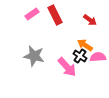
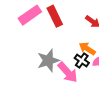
pink rectangle: (32, 14) -> (30, 15), size x1.5
gray star: (34, 56) -> (48, 60), moved, turned -30

